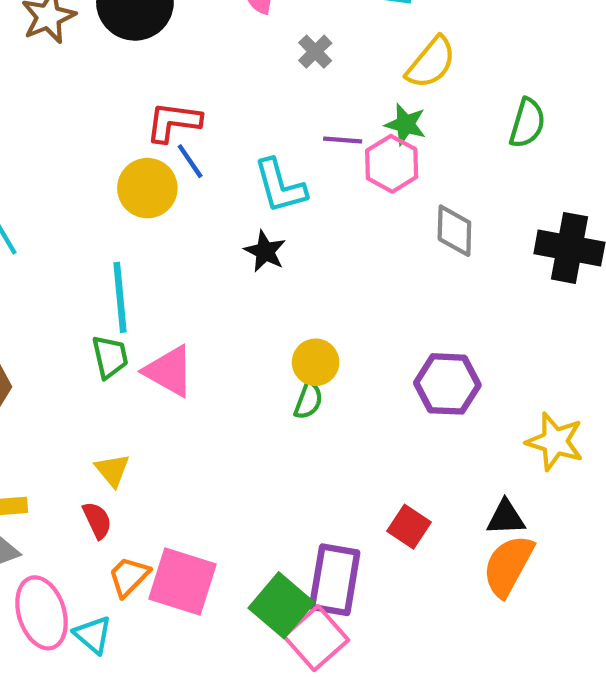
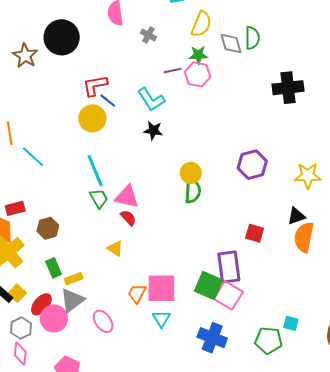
gray diamond: (454, 231) -> (231, 43), moved
green semicircle: (308, 400) -> (193, 191), size x1.4
red semicircle: (97, 520) -> (128, 218), moved
pink ellipse: (42, 613) -> (103, 321), size x0.7
cyan triangle: (93, 635) -> (161, 319), moved, turned 36

